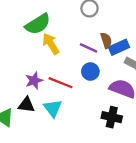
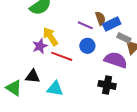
yellow arrow: (51, 44) -> (50, 36), moved
purple star: (34, 81) -> (40, 46), moved
cyan triangle: (53, 108) -> (55, 89), moved, turned -42

